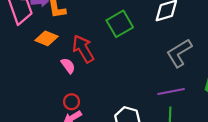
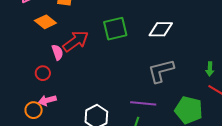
red arrow: (83, 49) -> (76, 41), turned 68
red circle: (72, 102) -> (43, 73), moved

